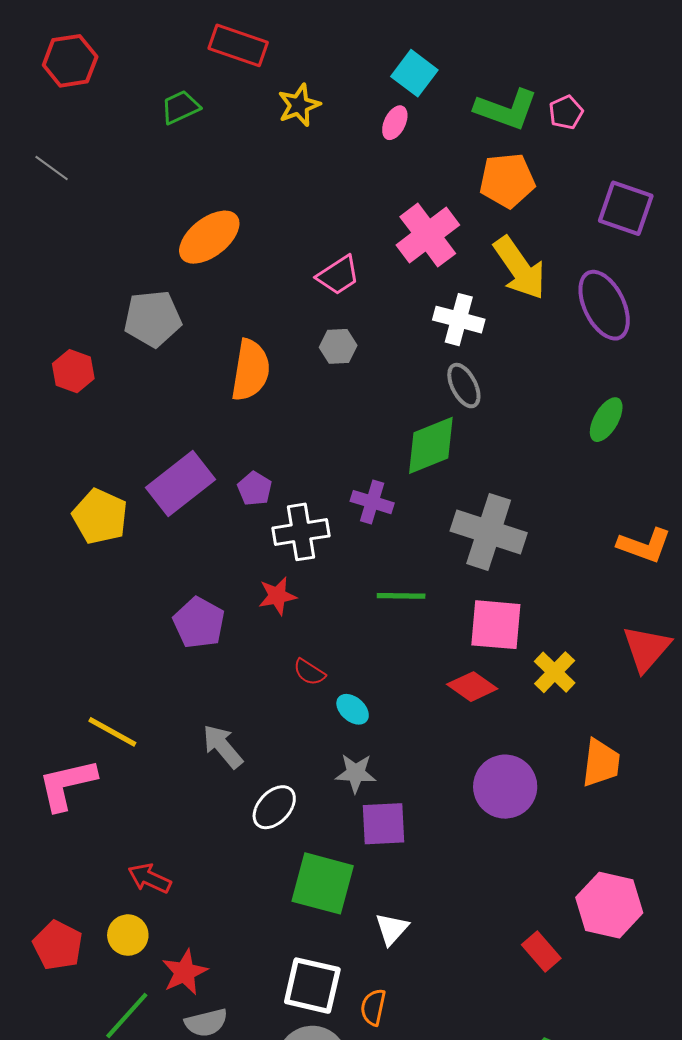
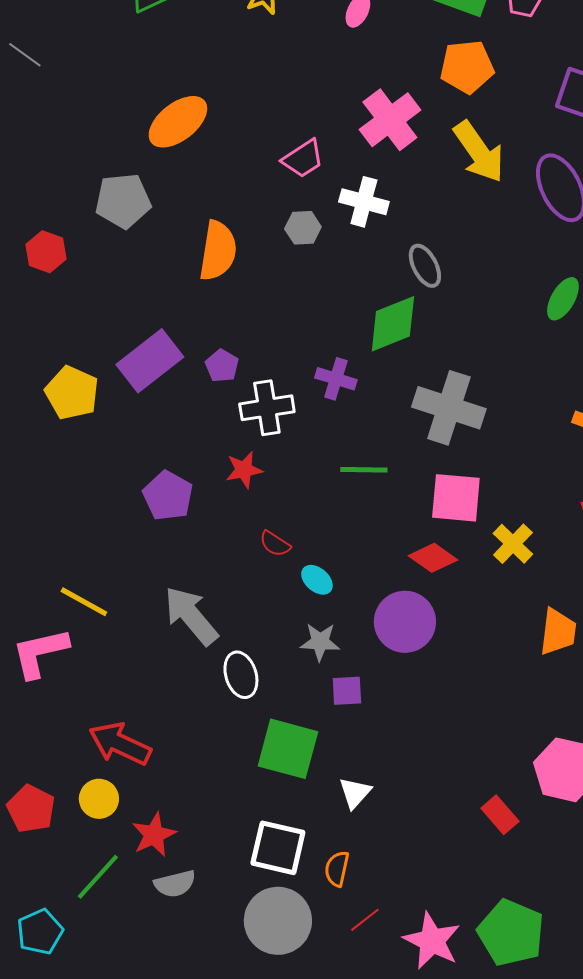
white cross: (459, 320) -> (364, 202), moved
gray arrow: (223, 746) -> (191, 616), size x1.4
purple circle: (505, 787) -> (405, 622), moved
white ellipse: (274, 807) -> (241, 675), turned -60
purple square: (383, 824) -> (347, 691), size x0.7
red arrow: (149, 878) -> (120, 744), size x1.5

